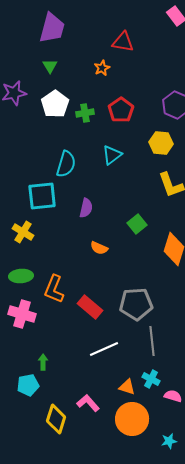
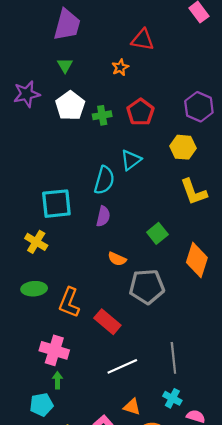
cyan semicircle: (66, 164) -> (104, 180), moved
gray pentagon: (136, 304) -> (147, 287), moved
pink cross: (22, 314) -> (54, 350), moved
orange triangle: (127, 387) -> (132, 407), moved

